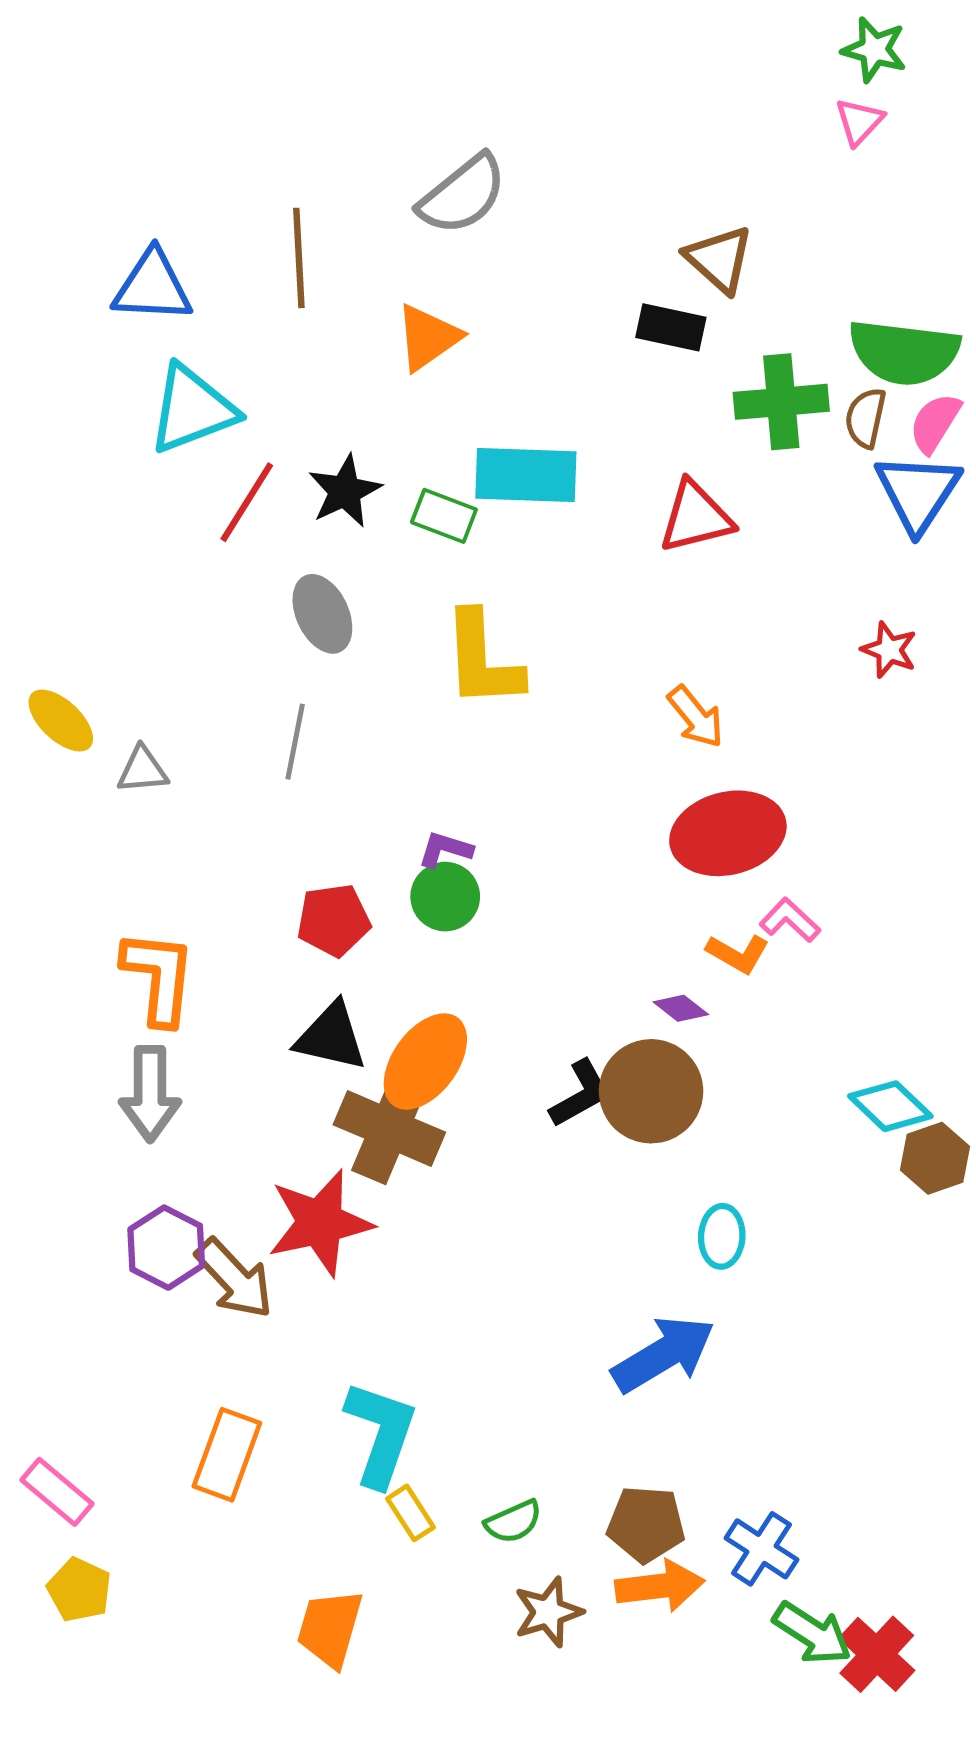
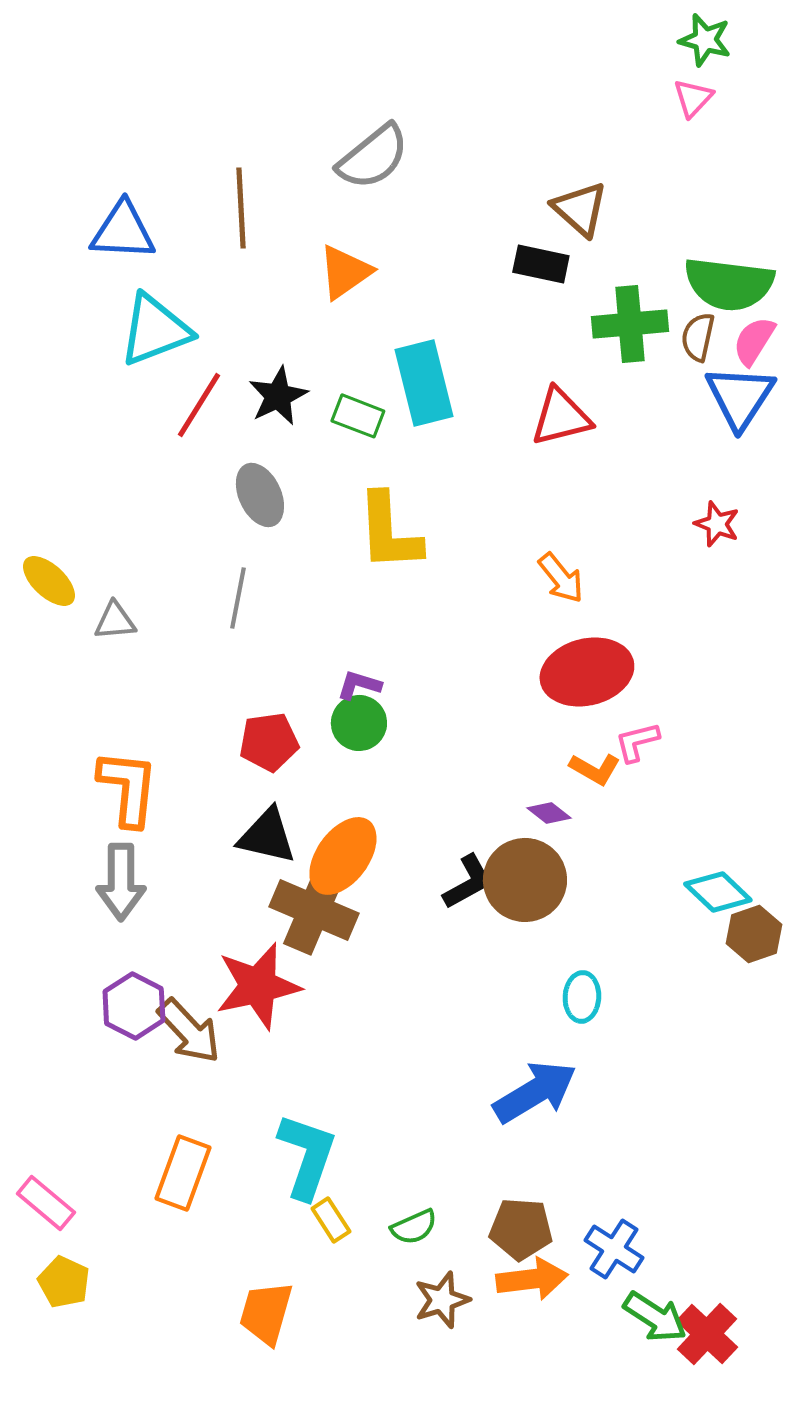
cyan rectangle: (526, 475) -> (424, 383), turned 74
pink L-shape: (790, 920) -> (637, 742), turned -57

